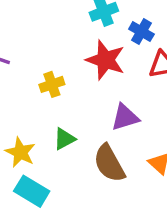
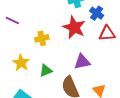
yellow star: (20, 152) -> (21, 63), moved

